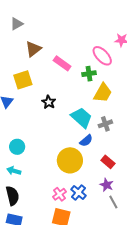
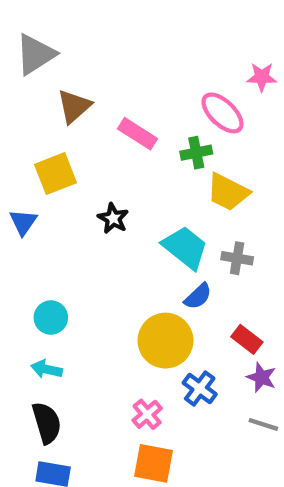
gray triangle: (17, 24) -> (35, 54), size x1.5
yellow trapezoid: (103, 93) -> (228, 192), turned 90
gray cross: (105, 124) -> (237, 258), turned 32
purple star: (107, 185) -> (261, 377), moved
blue cross: (79, 193) -> (200, 388), moved
gray line: (113, 202) -> (263, 424), turned -40

